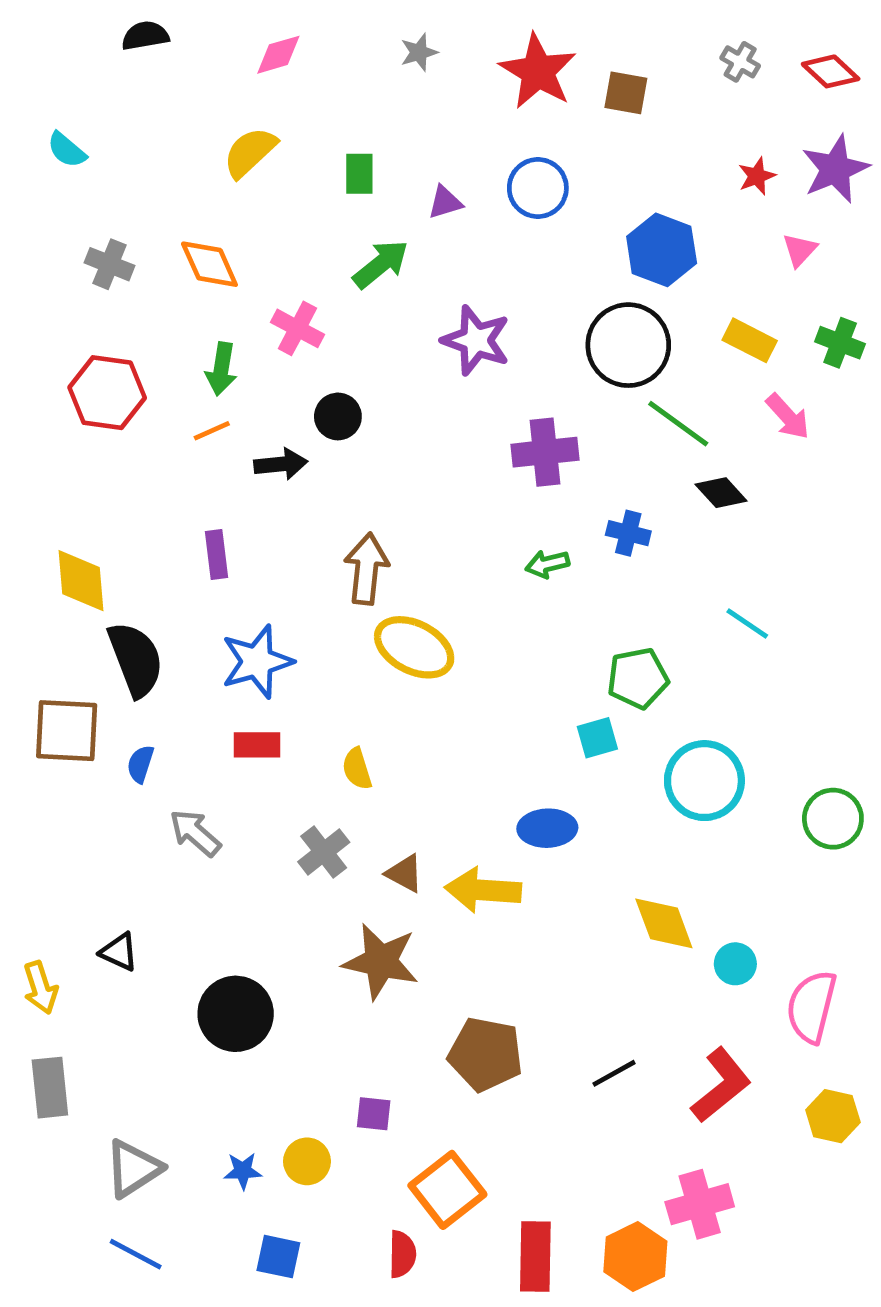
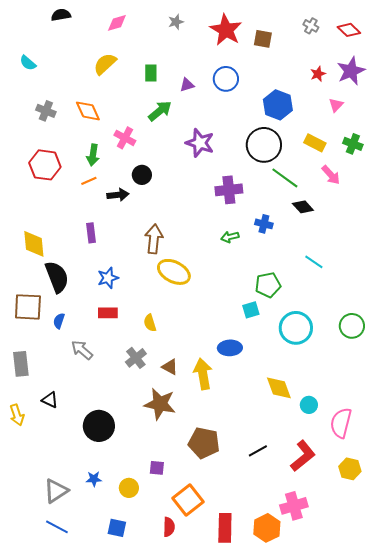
blue star: (257, 662) -> (108, 278), size x0.7
green circle: (833, 819) -> (352, 326), moved
yellow arrow: (483, 890) -> (203, 374), turned 76
gray rectangle: (50, 1088) -> (21, 364), moved
blue star: (243, 1171) -> (94, 479), moved

